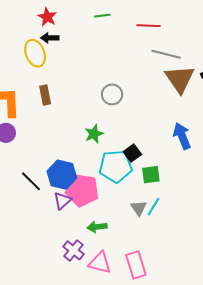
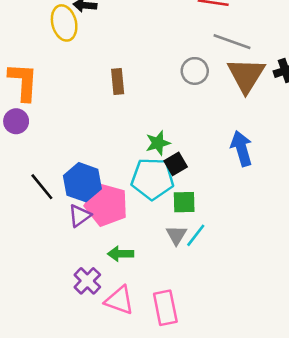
gray circle: (112, 94) -> (195, 71), moved
brown rectangle: (45, 95) -> (118, 82), moved
green star: (94, 134) -> (158, 143), moved
green square: (151, 175) -> (184, 202), moved

